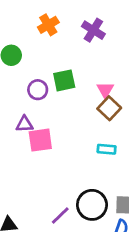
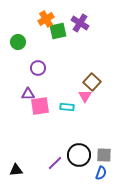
green square: (64, 80) -> (58, 31), moved
pink triangle: (105, 90) -> (85, 96), moved
cyan rectangle: (107, 149) -> (67, 107), moved

